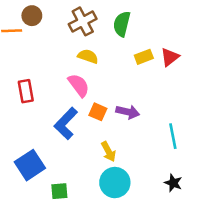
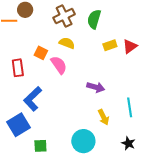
orange square: (98, 112) -> (41, 53), moved
blue L-shape: (66, 123) -> (33, 99), moved
yellow arrow: (108, 152) -> (104, 117), moved

